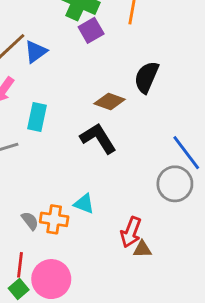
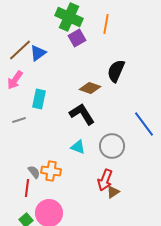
gray circle: (175, 184) -> (112, 146), moved
cyan triangle: (84, 204) -> (78, 147), moved
brown triangle: (142, 249) -> (113, 192), turned -32
red line: (20, 265) -> (27, 188), moved

